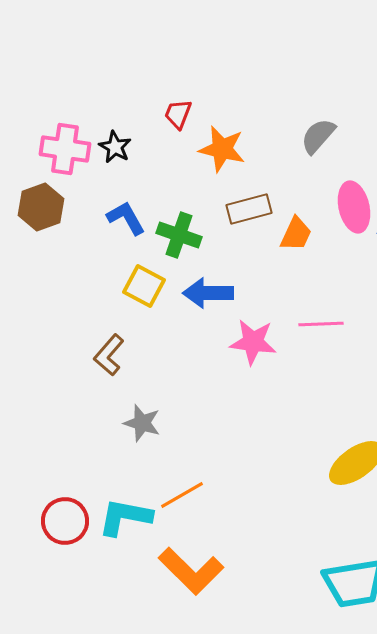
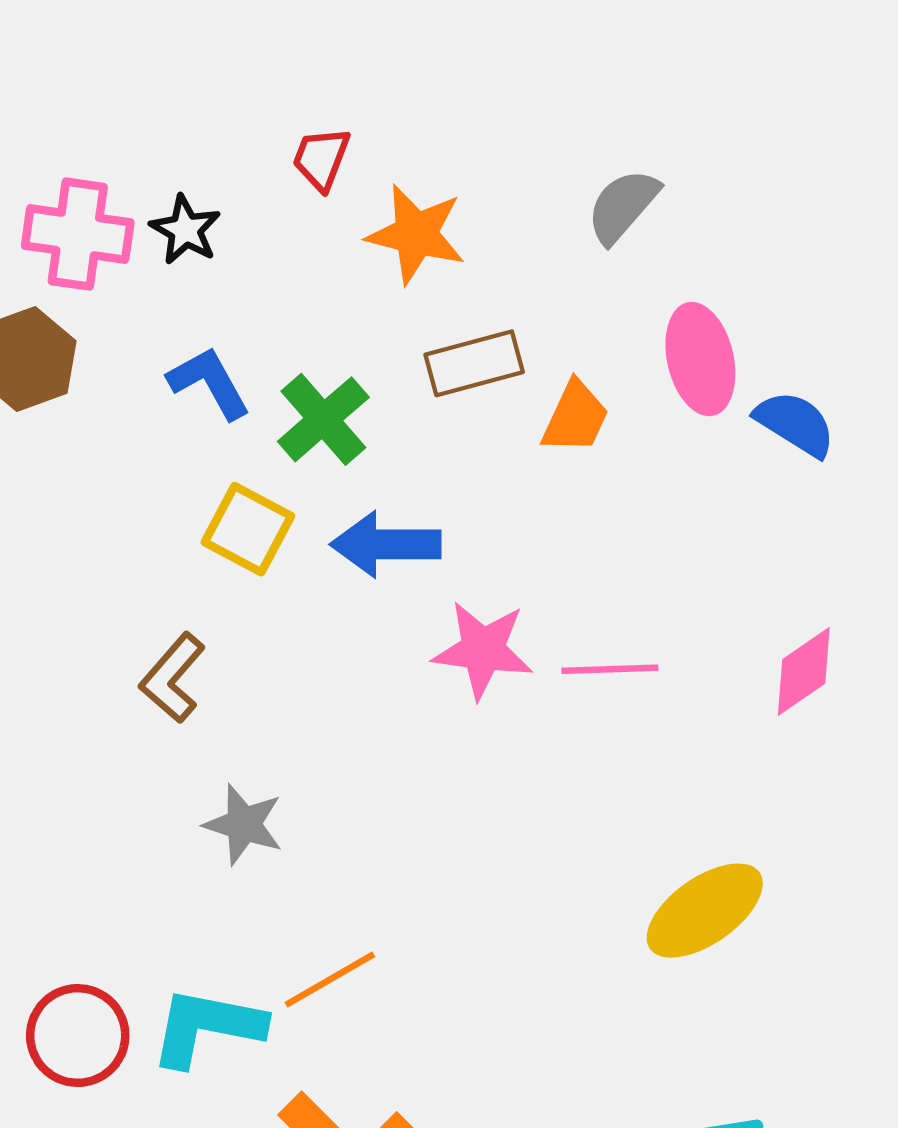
green cross: (179, 235) -> (323, 419), turned 30
pink line: (321, 324) -> (610, 669), moved

